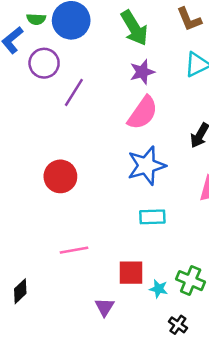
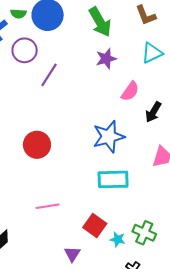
pink semicircle: (143, 113) -> (130, 91), moved, size x0.7
cyan rectangle: (152, 217) -> (113, 179), size x1.4
red square: (131, 273) -> (95, 226), turned 35

